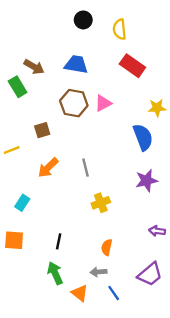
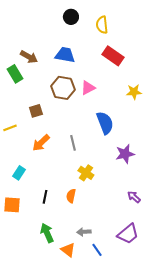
blue semicircle: (143, 137) -> (105, 123), moved
yellow cross: (101, 203) -> (86, 173), turned -35
purple arrow: (157, 231) -> (134, 197), turned 32
black line: (59, 241) -> (45, 197), moved
orange semicircle: (107, 247) -> (71, 196), moved

